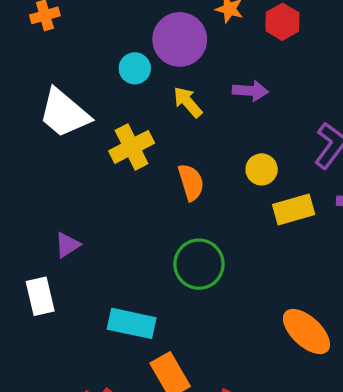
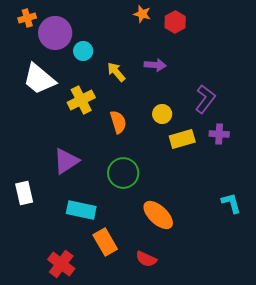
purple circle: (180, 39) -> (55, 33), moved
purple triangle: (67, 245) -> (66, 161), moved, size x1.6
orange ellipse: (306, 332) -> (158, 215), moved

